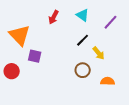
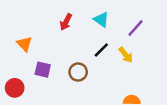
orange triangle: (20, 35) -> (24, 44), size x0.6
yellow arrow: (99, 53) -> (126, 55), moved
brown circle: (83, 70) -> (78, 72), moved

